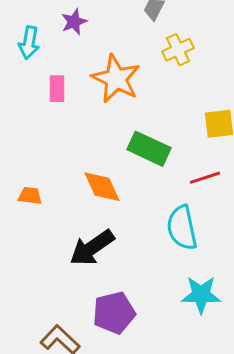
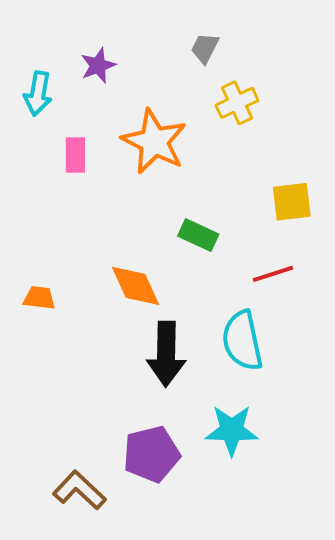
green rectangle: (149, 149) -> (198, 235), size x0.7
black arrow: (92, 248) -> (166, 354), moved, turned -54
cyan star: (201, 295) -> (232, 430), moved

